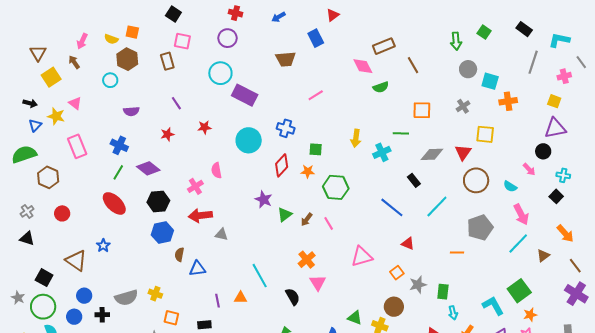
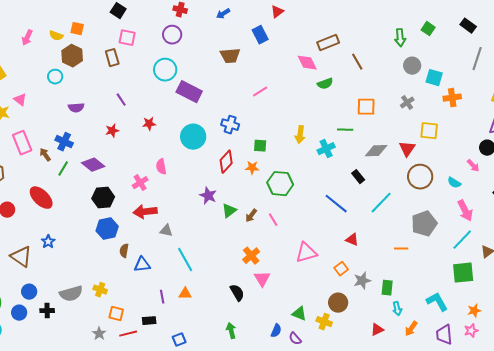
brown arrow: (74, 62) -> (45, 155), moved
red ellipse: (114, 203) -> (41, 198), moved
cyan line: (260, 276) -> (185, 260), moved
green square: (519, 291) -> (463, 273), moved, turned 30

